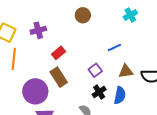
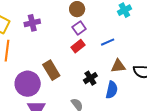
red rectangle: (58, 53) -> (78, 46), moved
purple square: (95, 70) -> (79, 28), moved
black cross: (99, 92) -> (90, 78), moved

